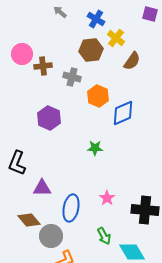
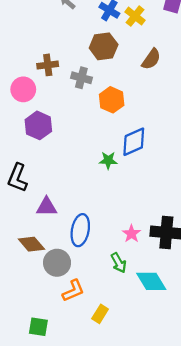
yellow cross: (116, 38) -> (135, 16), moved
pink circle: (22, 54) -> (23, 89), moved
blue diamond: (123, 113) -> (134, 142), moved
purple hexagon: (49, 118) -> (38, 125), moved
pink star: (107, 198) -> (131, 234), moved

